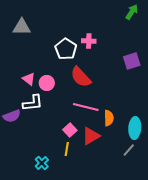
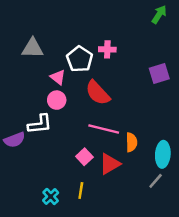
gray triangle: (22, 27) -> (33, 48), moved
pink triangle: (29, 79) -> (58, 77), moved
yellow line: (67, 149) -> (81, 190), moved

